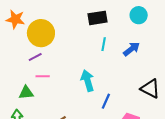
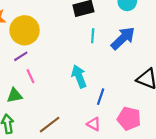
blue arrow: (132, 49) -> (123, 38), size x1.4
pink line: (43, 76) -> (31, 76), turned 72

